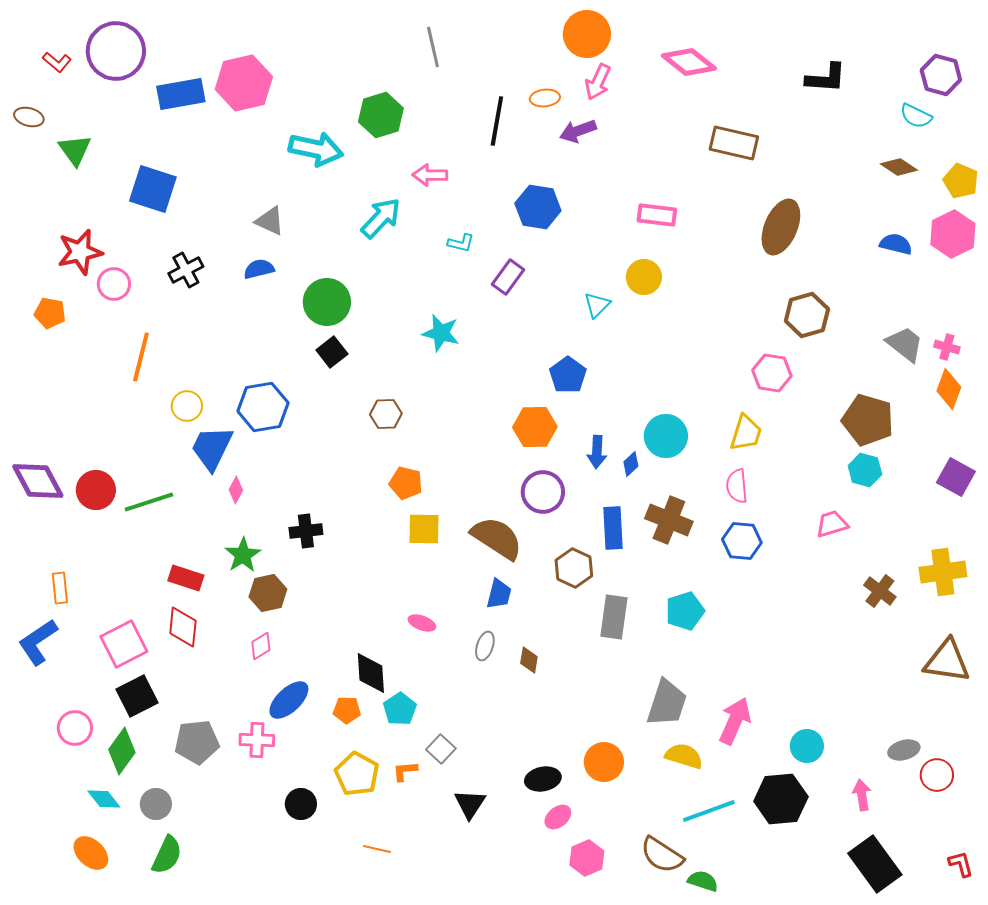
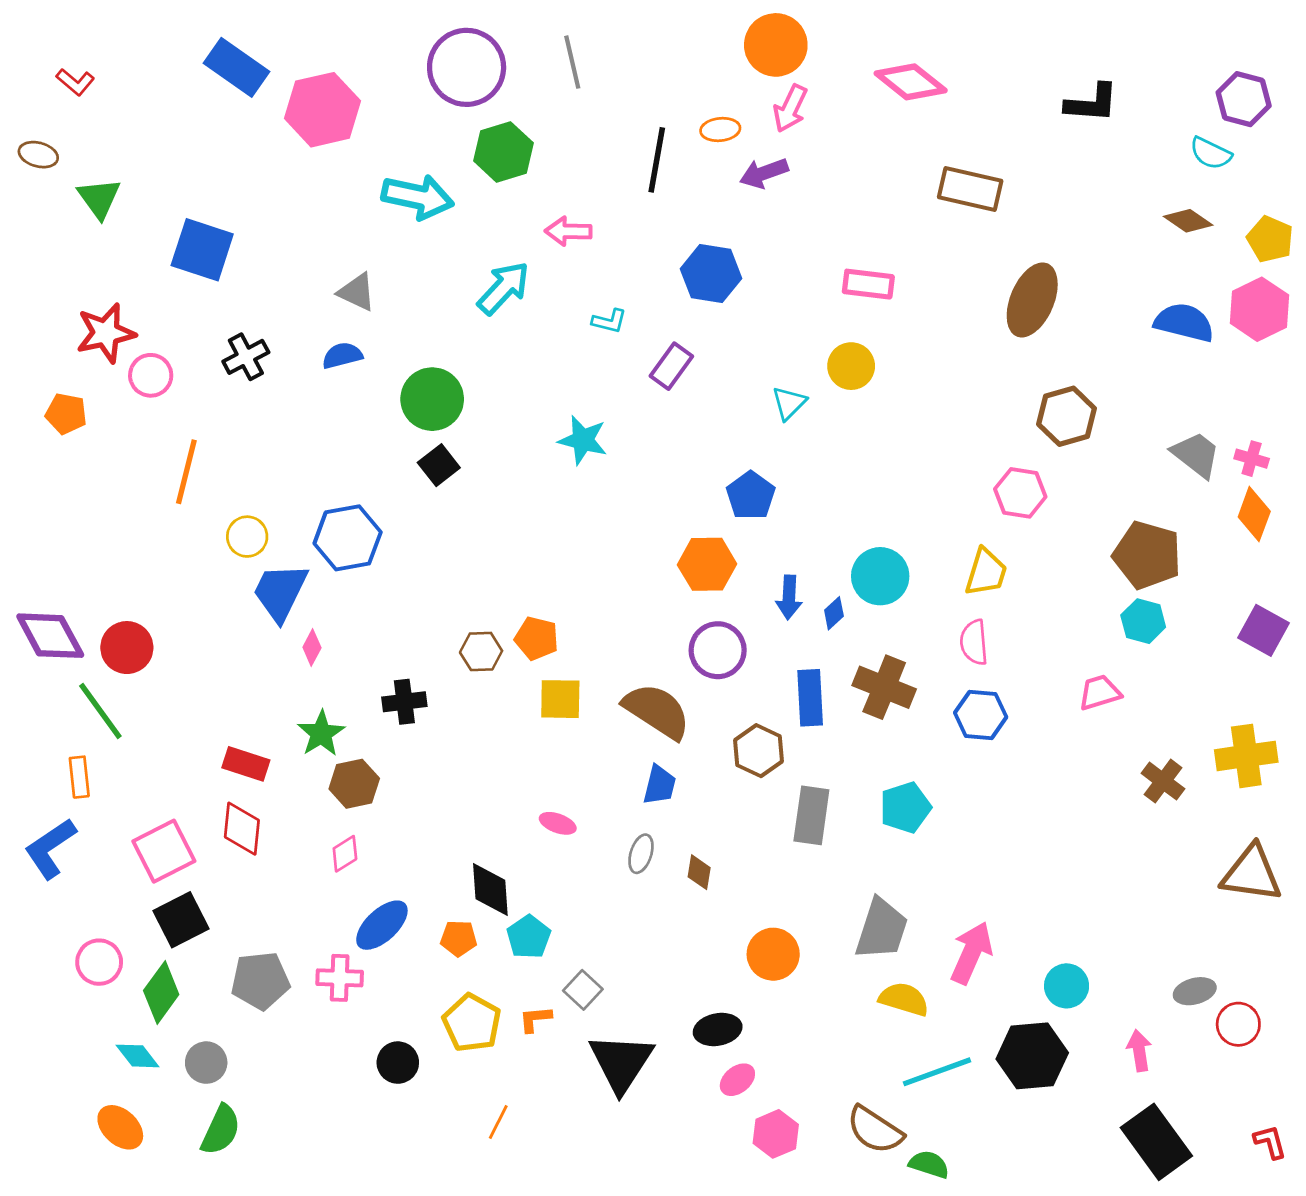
purple circle: (116, 51) -> (467, 67), moved
blue rectangle: (181, 94) -> (237, 67), moved, turned 45
blue semicircle: (896, 244) -> (1184, 322), size x1.4
brown hexagon: (386, 414) -> (481, 652), moved
green line: (149, 502) -> (100, 711), moved, turned 72
orange circle: (604, 762) -> (773, 954), moved
black triangle: (470, 804) -> (621, 1063), size x1.6
orange line: (377, 849) -> (498, 1122), turned -76

